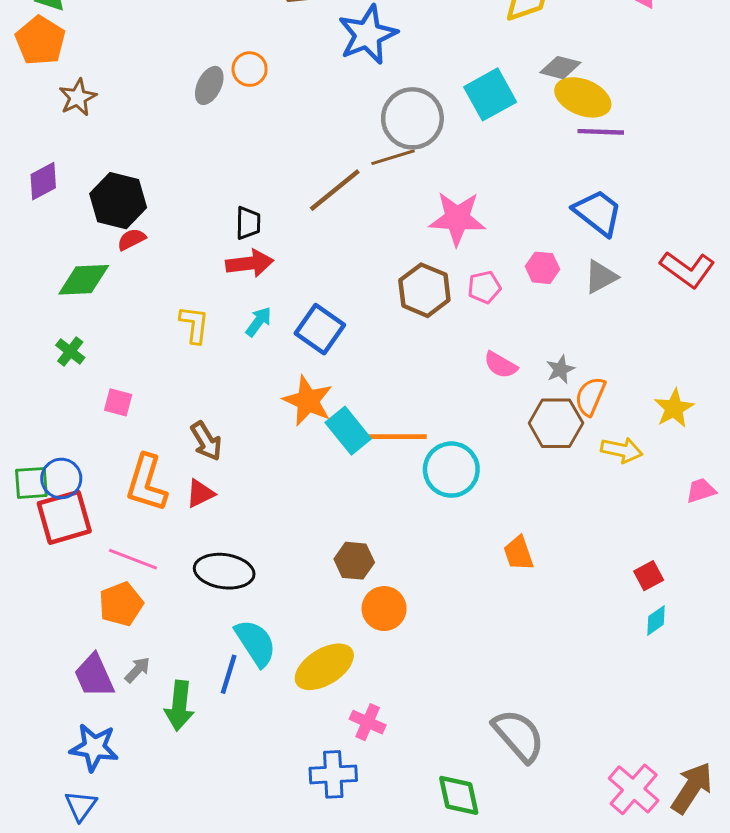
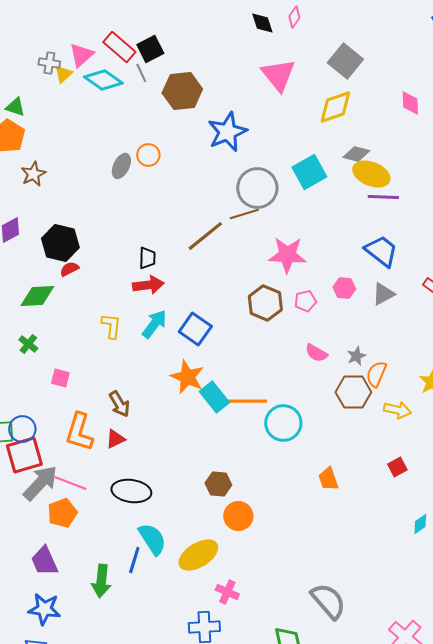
cyan arrow: (259, 322) -> (154, 324), size x1.4
red square: (649, 576) -> (397, 467), moved
gray arrow: (137, 670) -> (40, 483), moved, size x2.0

